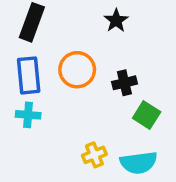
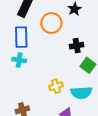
orange circle: (77, 70) -> (51, 23), moved

